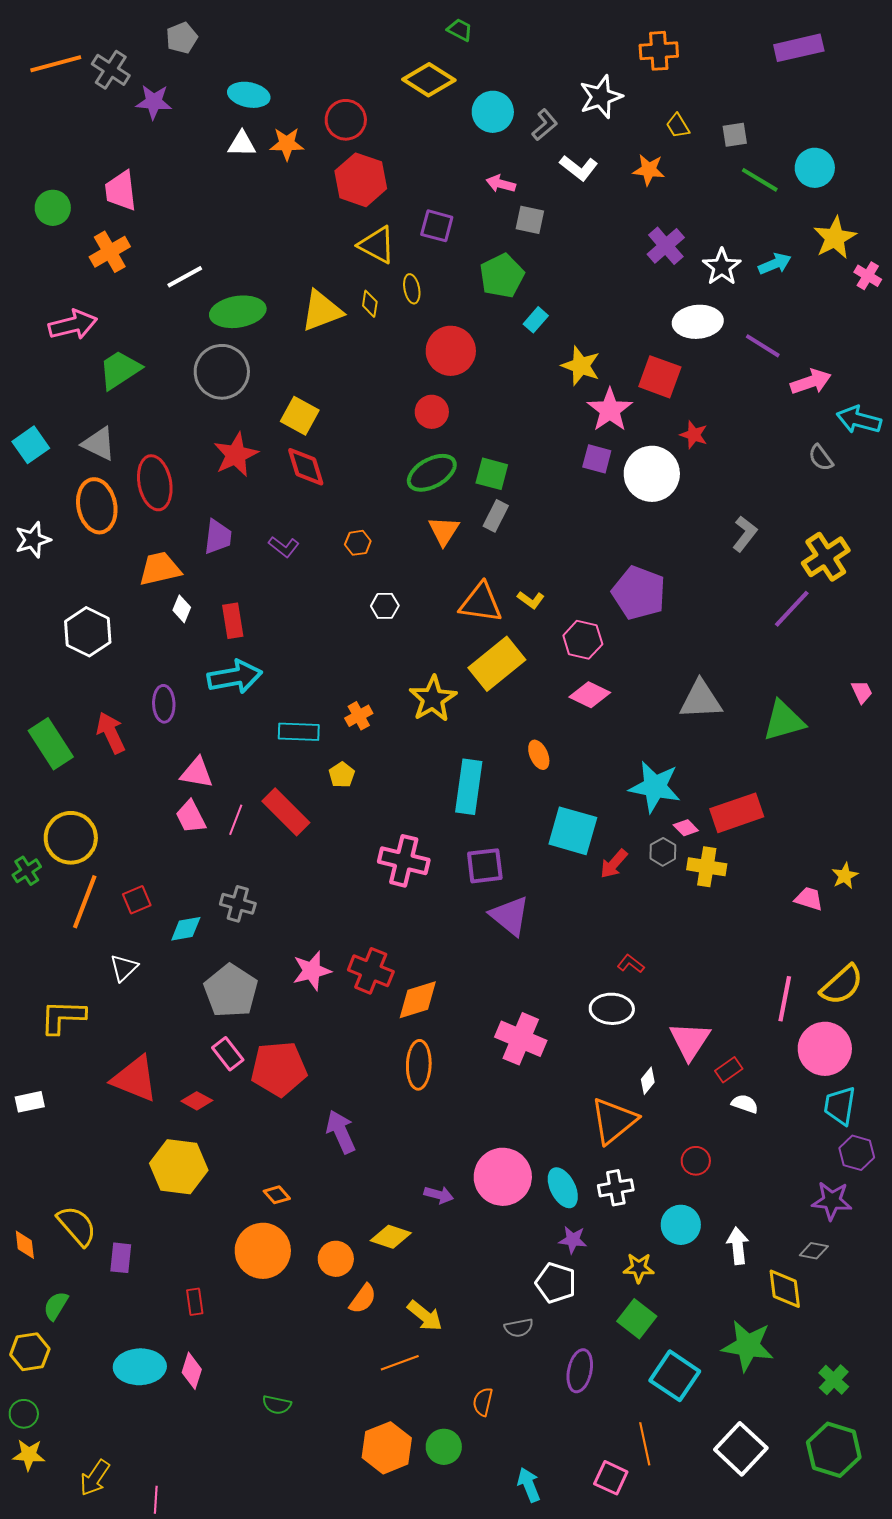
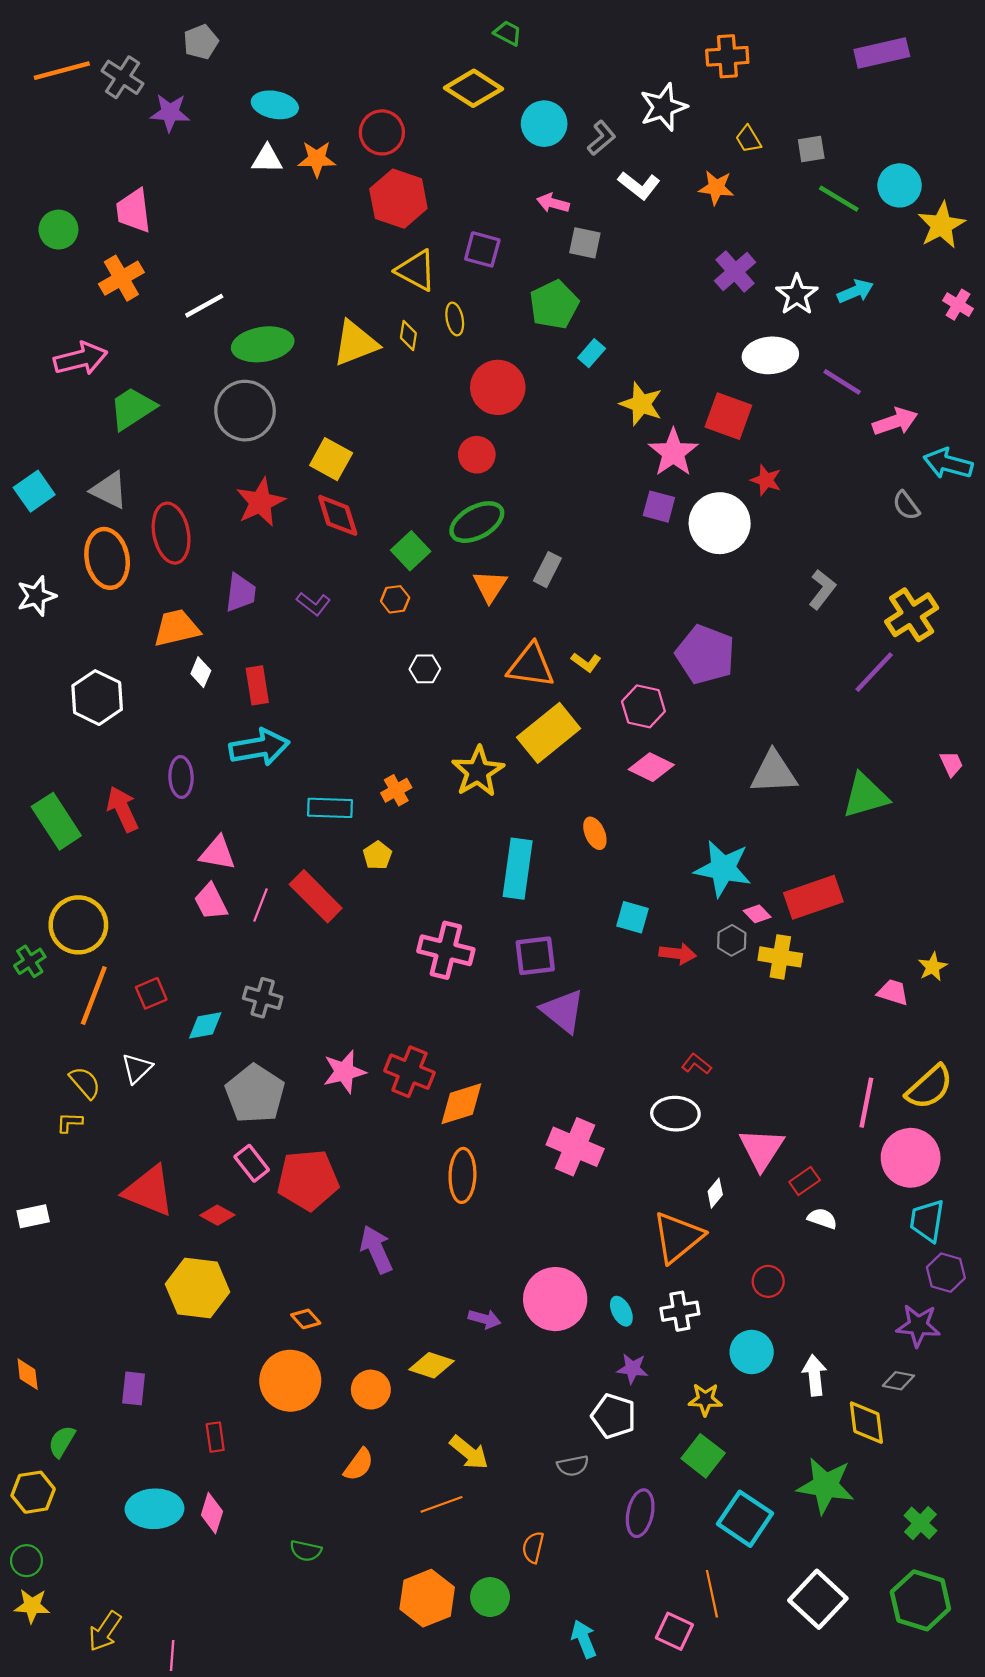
yellow star: (835, 238) -> (941, 225), moved
green square: (492, 474) -> (411, 551), moved, turned 32
cyan square: (573, 831) -> (632, 917), size x0.6
red arrow: (614, 864) -> (678, 954), turned -124
yellow L-shape: (63, 1017) -> (70, 1122), size x0.5
cyan ellipse: (563, 1188) -> (621, 1311), size x0.7
yellow semicircle: (77, 1226) -> (85, 1083), moved, size x0.7
orange semicircle: (363, 1299) -> (359, 1465), moved

